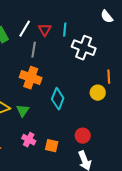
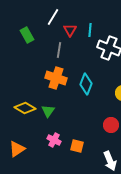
white line: (25, 29) -> (53, 17), moved
cyan diamond: (58, 99) -> (86, 84), moved
red circle: (83, 136) -> (111, 125), moved

